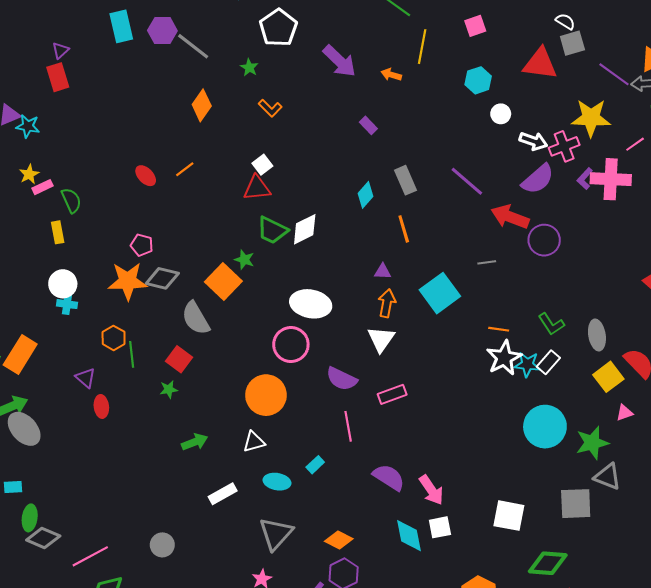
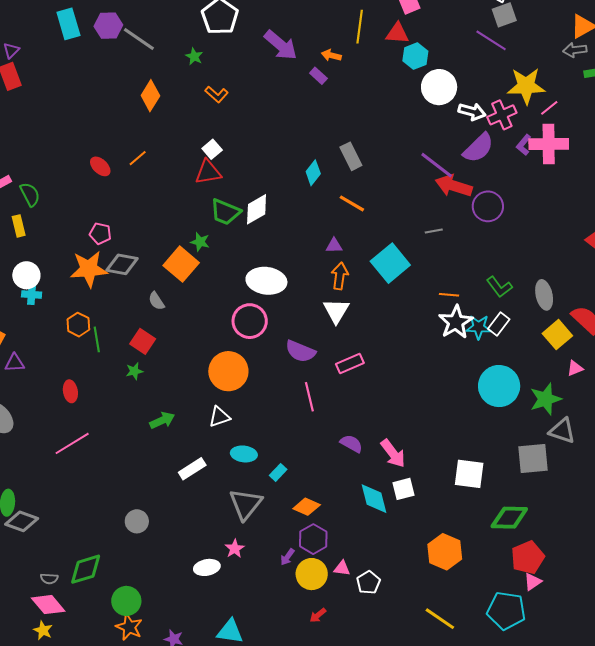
red triangle: (540, 64) -> (397, 33), moved, size x0.7
purple line: (614, 74) -> (491, 40), moved
white circle: (501, 114) -> (439, 87), size x1.8
purple rectangle: (368, 125) -> (318, 76), moved
pink line: (635, 144) -> (549, 108), moved
purple line: (467, 181) -> (437, 165), moved
orange line: (404, 229) -> (352, 203), turned -40
gray semicircle: (196, 318) -> (156, 301), size x0.6
purple triangle: (86, 378) -> (15, 363), moved, turned -40
cyan rectangle: (315, 465) -> (278, 472), moved
purple semicircle: (389, 477) -> (351, 444), size x0.7
pink line: (90, 556) -> (72, 443), moved

